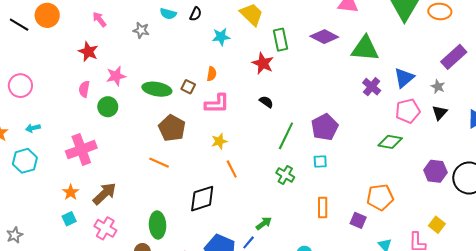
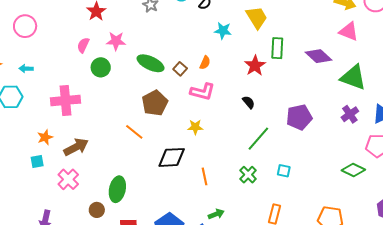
purple pentagon: (325, 127) -> (299, 117), moved
orange line: (232, 169) -> (204, 176), moved
black diamond: (202, 199) -> (172, 157), moved

